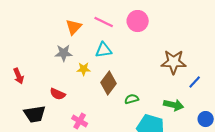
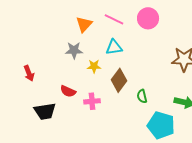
green semicircle: (132, 99) -> (142, 96), turned -88
pink cross: (80, 121) -> (92, 101), moved, turned -35

